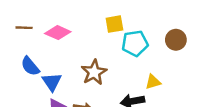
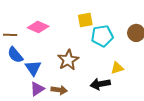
brown line: (24, 28) -> (10, 35), moved

